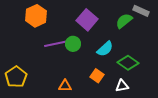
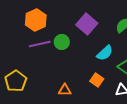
purple line: (55, 44) -> (40, 44), moved
green circle: (73, 44) -> (62, 42), moved

